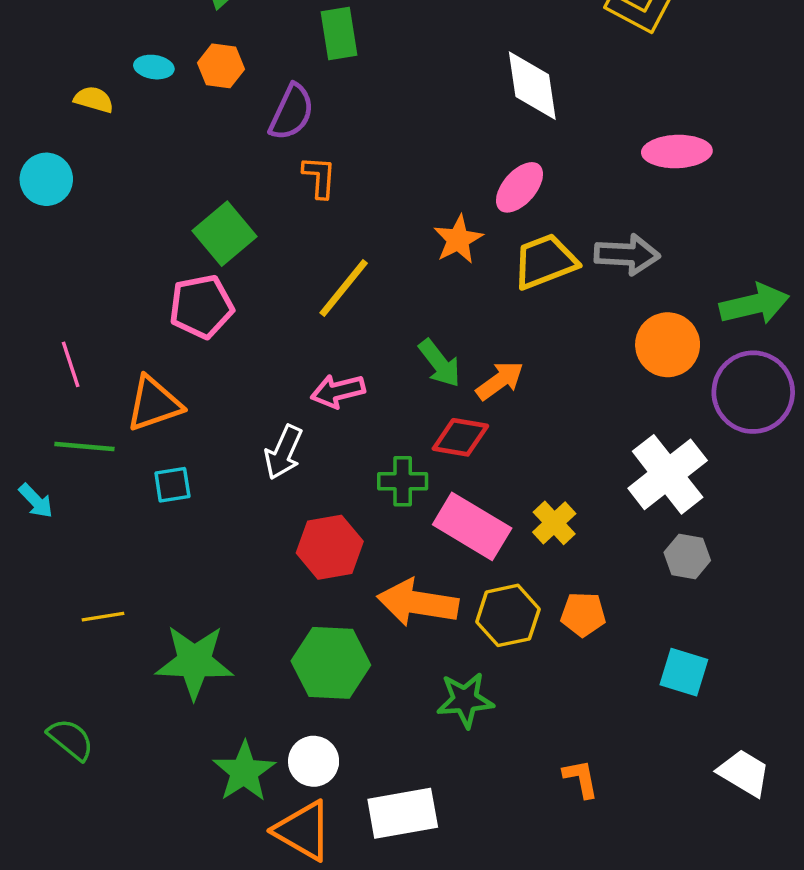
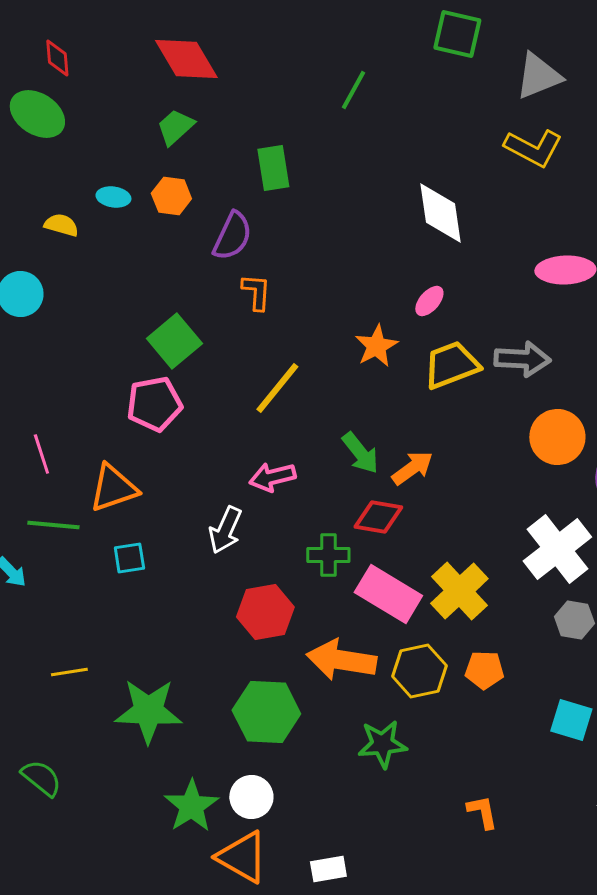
pink ellipse: (519, 187) -> (429, 301), size x0.7
yellow cross: (554, 523) -> (459, 591), size x1.5
white rectangle: (403, 813) -> (328, 869), moved, size x0.6

